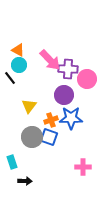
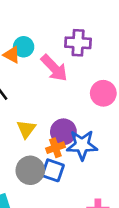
cyan circle: (19, 65) -> (24, 47), moved
purple cross: (68, 69) -> (78, 43), moved
purple circle: (64, 95) -> (63, 132), moved

